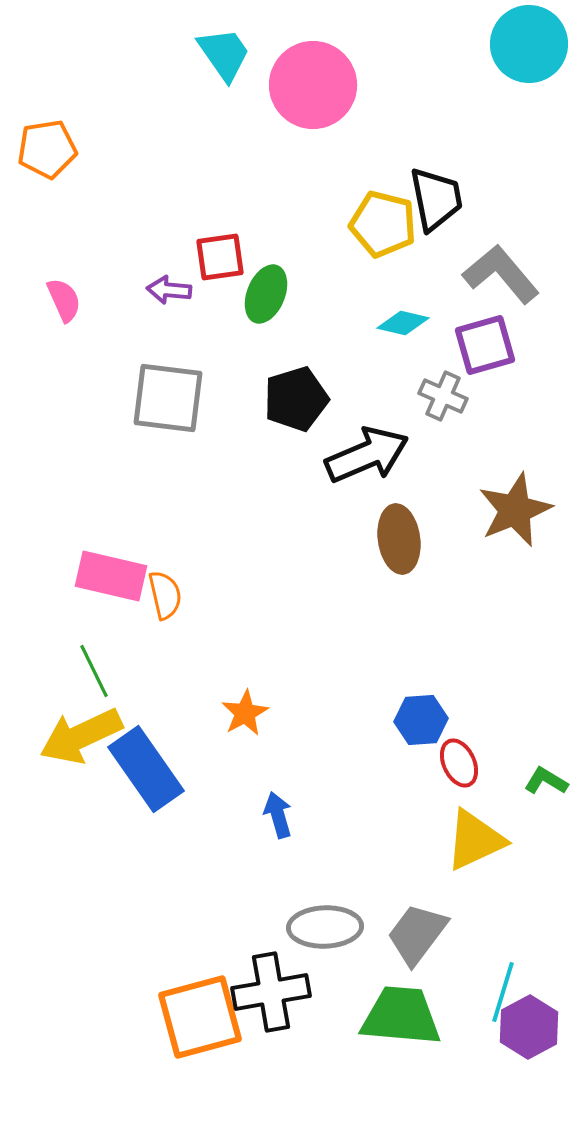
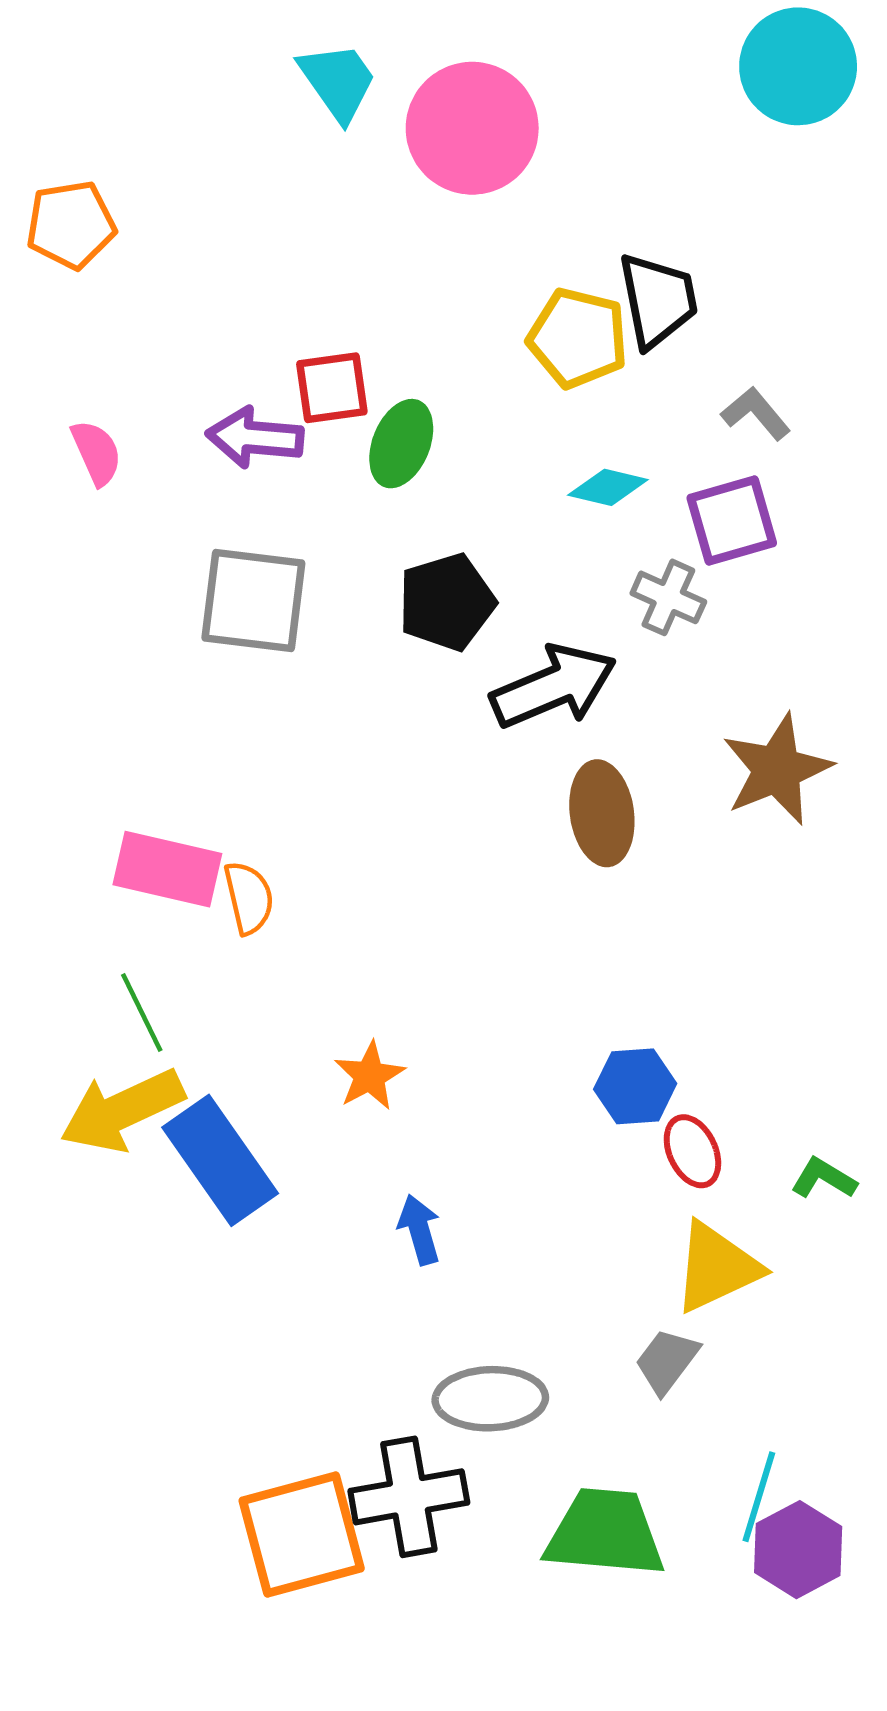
gray L-shape: (501, 274) -> (756, 413), size x0.6
purple arrow: (169, 290) -> (255, 438), size x1.4
gray trapezoid: (417, 934) -> (667, 1361), moved, size x0.7

